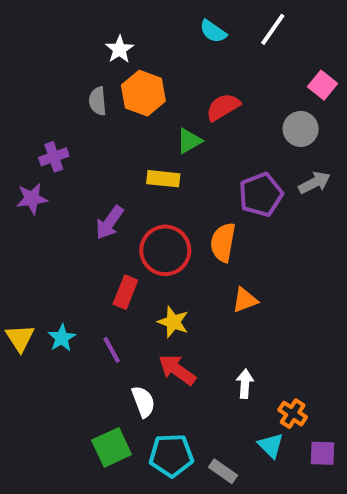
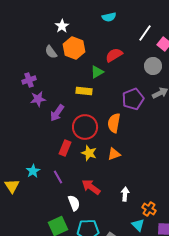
white line: (273, 29) -> (145, 33), moved
cyan semicircle: (213, 31) -> (109, 17), turned -48
gray semicircle: (98, 101) -> (51, 52), turned -32
purple star: (32, 199) -> (38, 99), moved
orange triangle: (245, 300) -> (114, 154), moved
yellow star: (173, 322) -> (89, 153), moved
yellow triangle: (20, 338) -> (12, 186), moved

